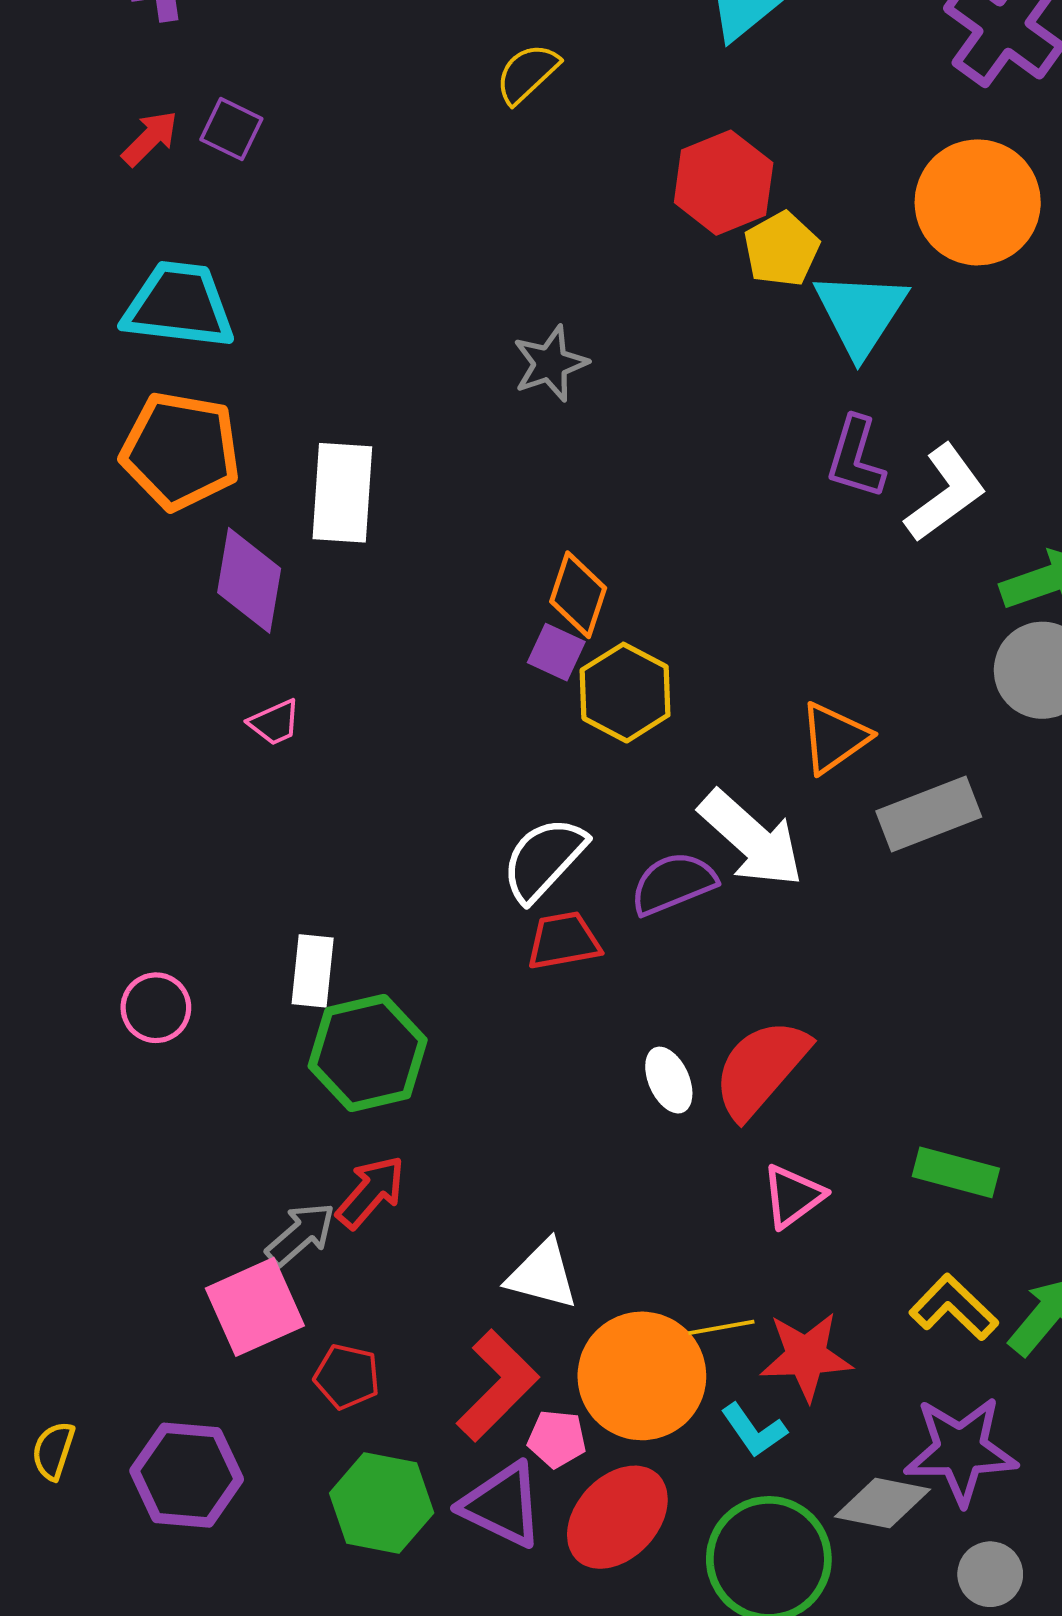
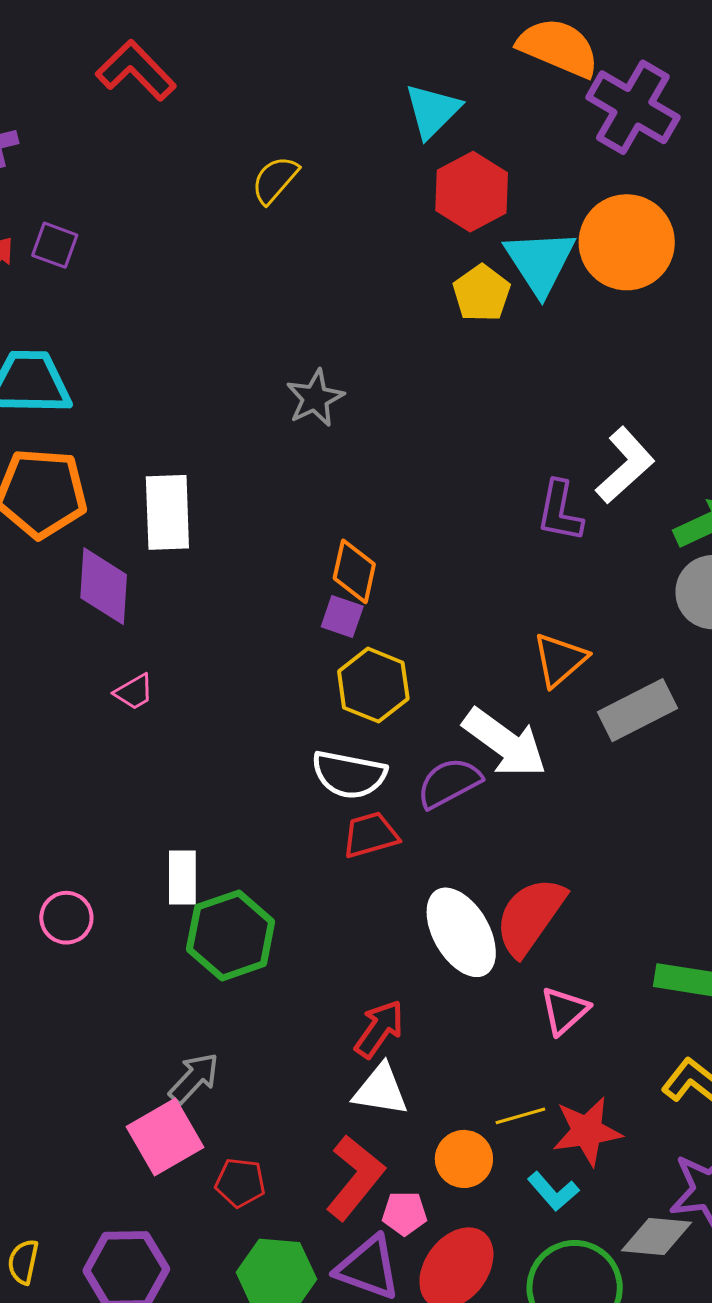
red hexagon: (724, 183) -> (472, 192), moved
cyan triangle: (861, 313) -> (540, 262), moved
purple L-shape: (856, 457) -> (560, 511), moved
yellow hexagon: (625, 693) -> (373, 685), moved
white semicircle: (544, 859) -> (349, 775), turned -116
white ellipse: (669, 1080) -> (461, 932), size x1.8
red arrow: (371, 1192) -> (379, 1029), moved
orange circle: (642, 1376) -> (464, 1159), size x0.6

